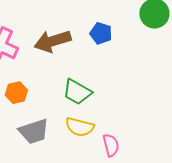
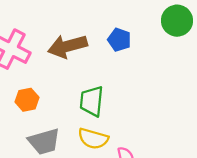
green trapezoid: (77, 92) -> (92, 101), turned 64

